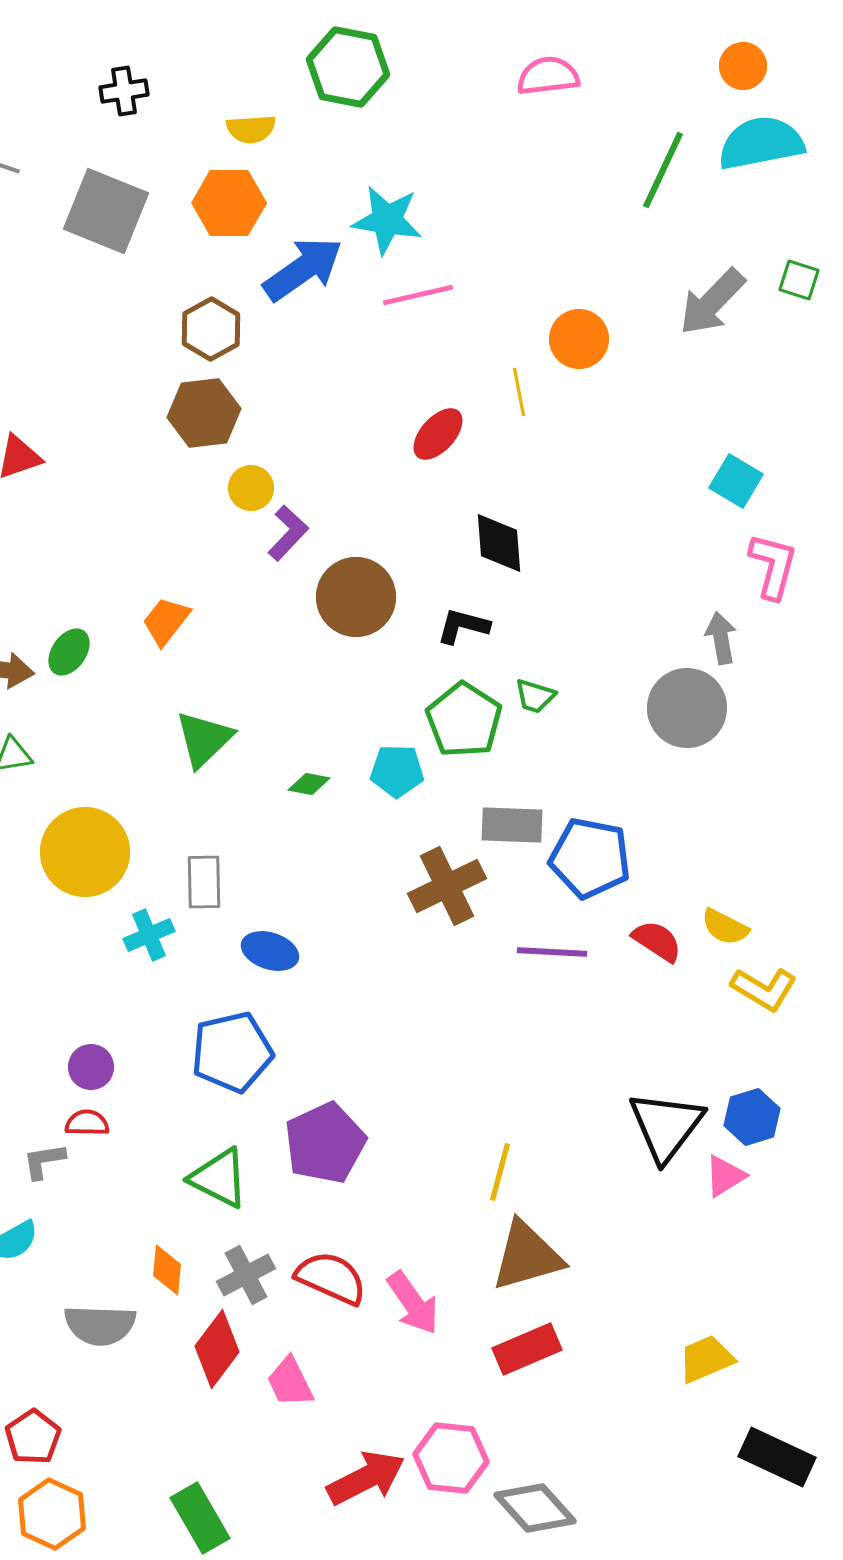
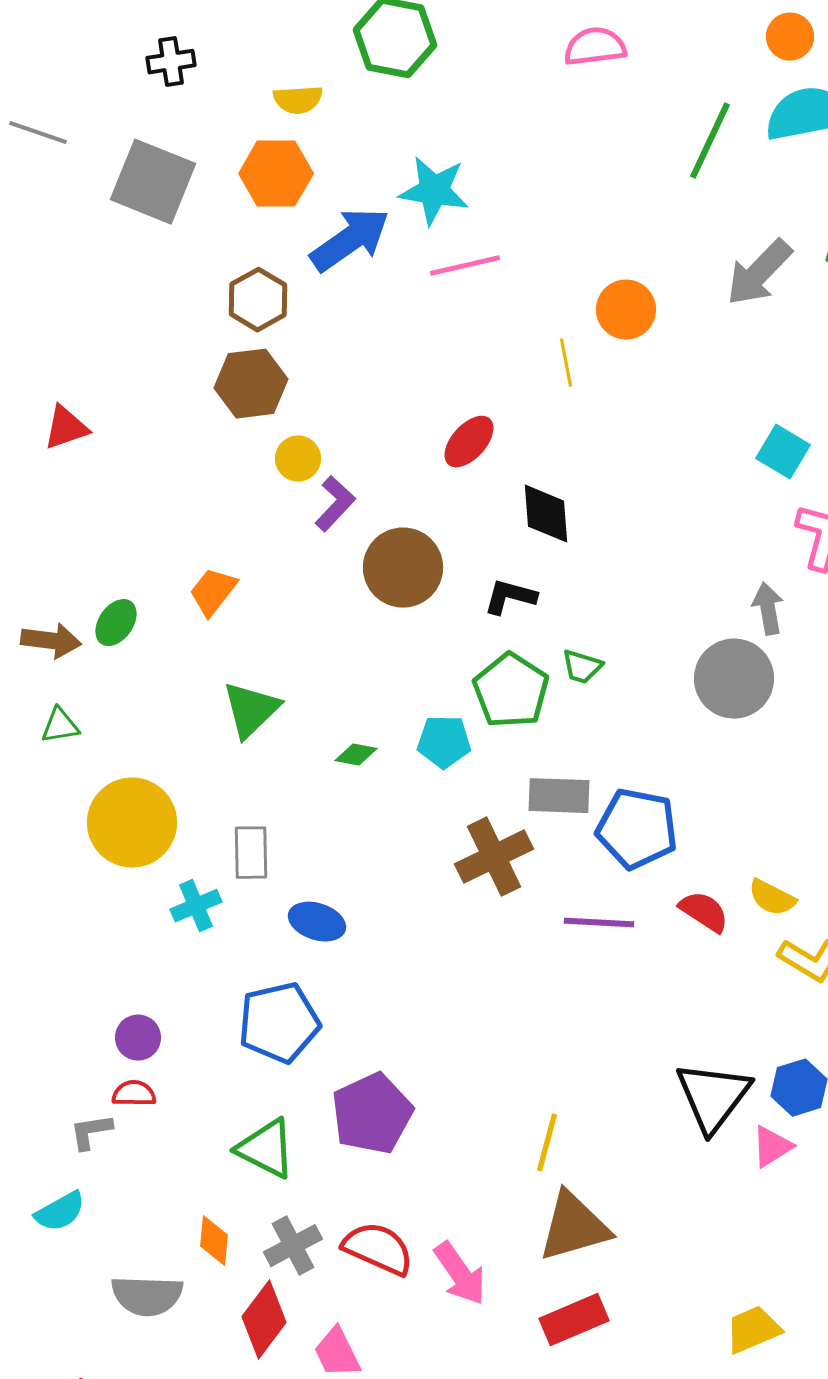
red ellipse: (438, 434) -> (469, 442), moved

